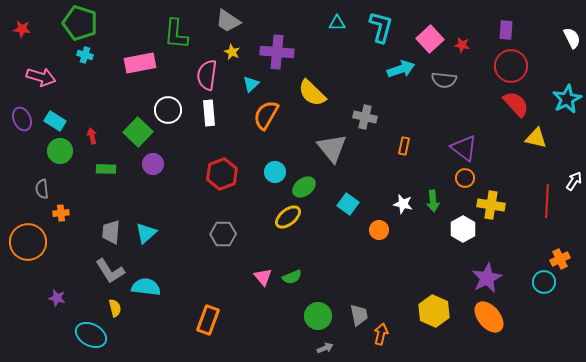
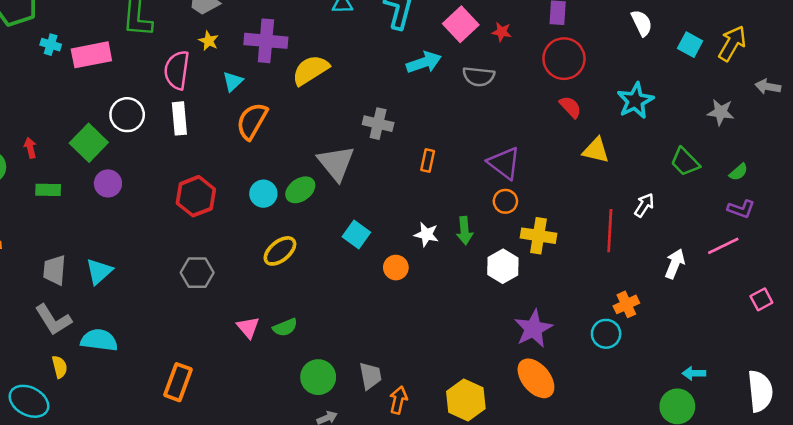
cyan cross: (85, 55) -> (51, 45), moved
yellow semicircle: (312, 93) -> (311, 70), moved, turned 104
red semicircle: (516, 104) -> (570, 107), size x0.7
green ellipse: (304, 187) -> (300, 190), moved
yellow hexagon: (434, 311) -> (466, 400), moved

